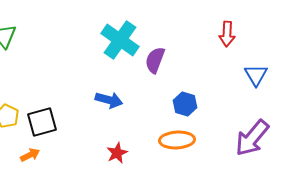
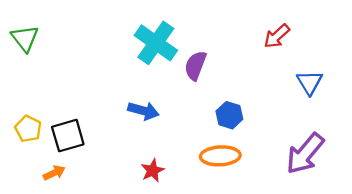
red arrow: (227, 34) -> (277, 36), turned 45

